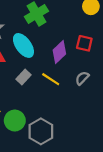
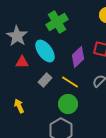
green circle: (15, 121) -> (68, 104), moved

